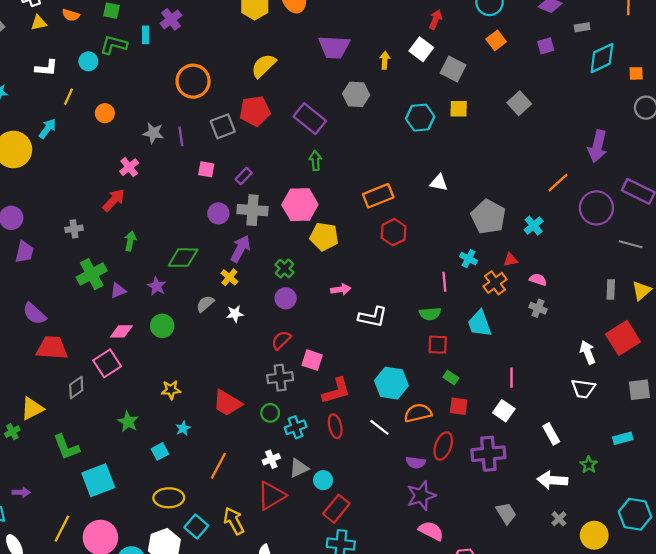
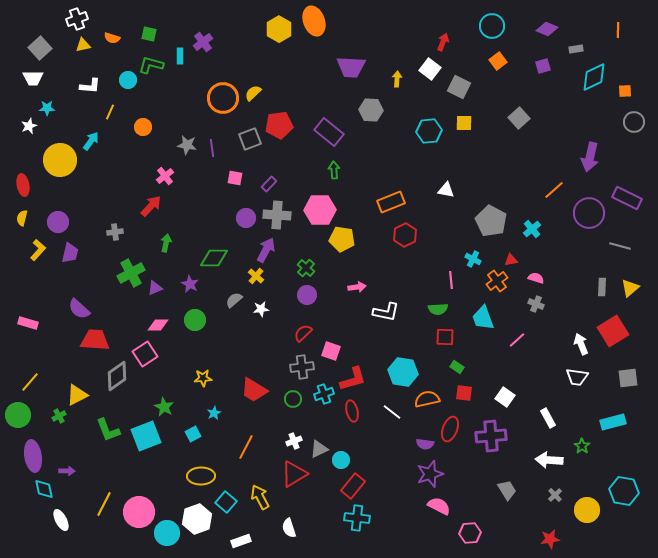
yellow semicircle: (264, 66) -> (253, 93), moved, size x0.7
pink line: (512, 378) -> (517, 340), moved, turned 48
gray diamond: (76, 388) -> (117, 376), size x1.4
cyan cross: (296, 427) -> (324, 394), moved
cyan rectangle: (623, 438) -> (613, 422), size x1.4
cyan square: (98, 480) -> (146, 436), moved

